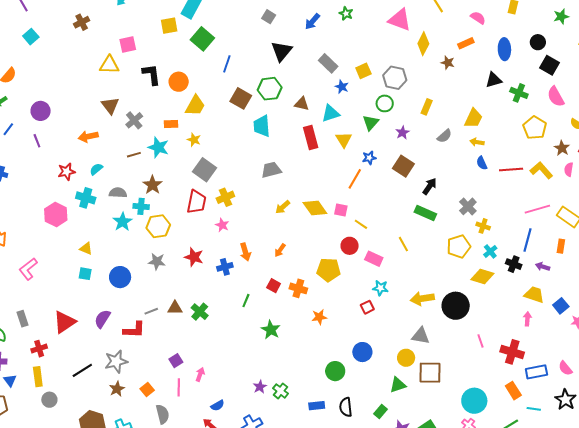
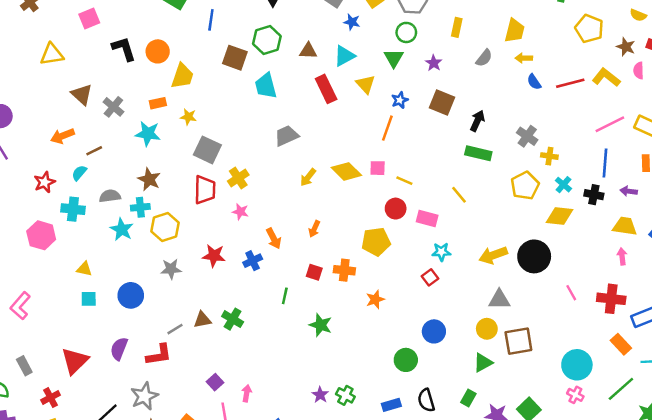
yellow triangle: (109, 65) -> (52, 54), moved
brown line: (134, 155) -> (94, 151), moved

